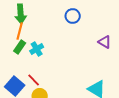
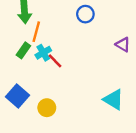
orange line: (20, 31) -> (36, 32), moved
red line: (34, 80) -> (55, 61), moved

